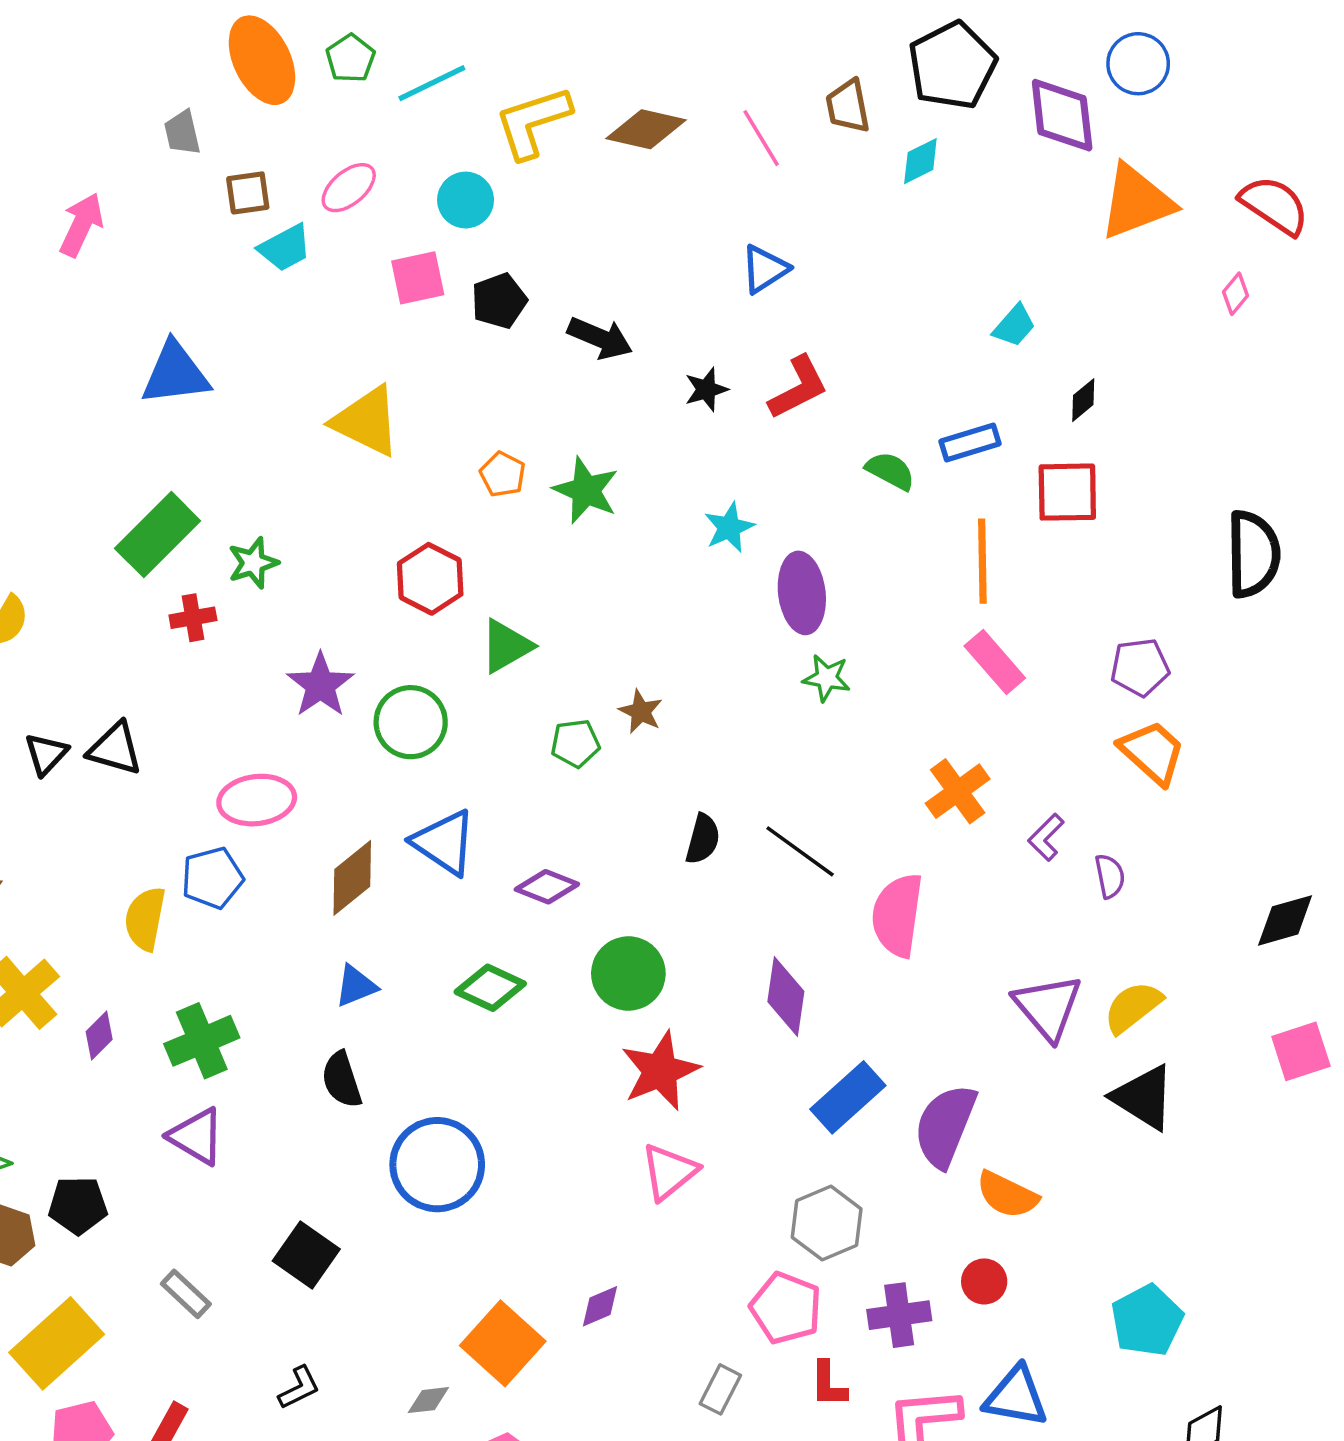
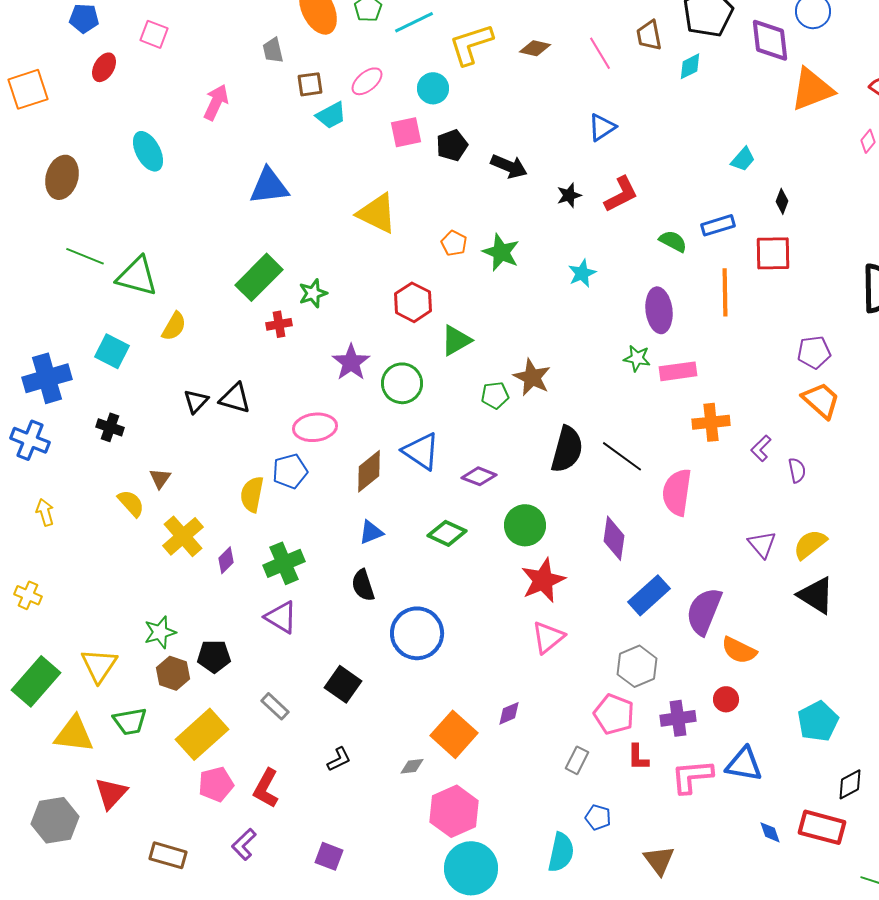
brown diamond: (646, 129) -> (535, 48), size x0.7
black diamond: (1083, 400) -> (782, 201), turned -30
purple ellipse: (802, 593) -> (659, 310), moved
pink rectangle: (995, 662) -> (678, 371), moved, turned -57
brown star: (641, 712) -> (532, 377), size x1.5
orange cross: (958, 791) -> (711, 422), turned 30
black semicircle: (703, 839) -> (567, 449), size x1.6
purple triangle: (1048, 1007) -> (762, 544), size x0.7

